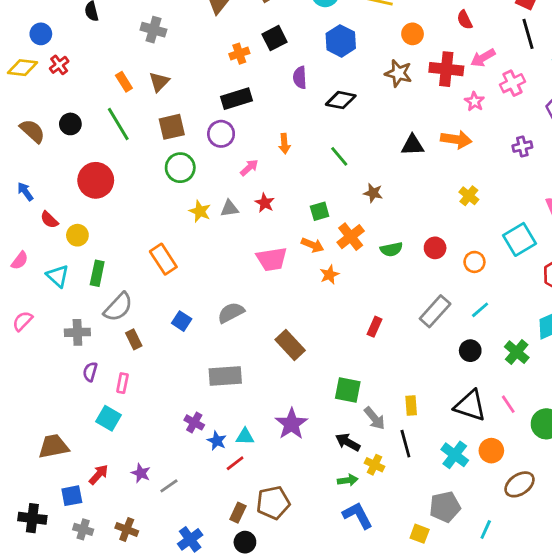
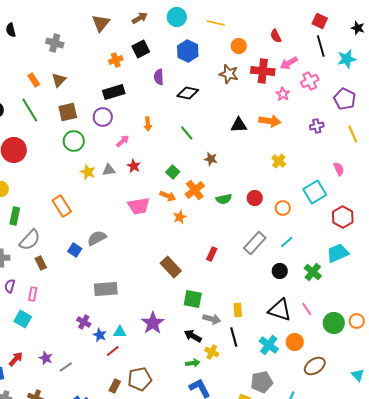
green square: (320, 211) -> (173, 172), turned -32
gray semicircle: (231, 313) -> (97, 238), moved
brown rectangle: (290, 345) -> (171, 267), moved
gray arrow: (374, 418) -> (212, 319), turned -36

